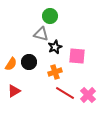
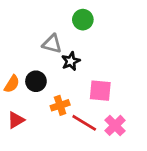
green circle: (50, 16) -> (83, 20), moved
pink square: (77, 56) -> (100, 91), moved
orange cross: (55, 72) -> (60, 105), moved

